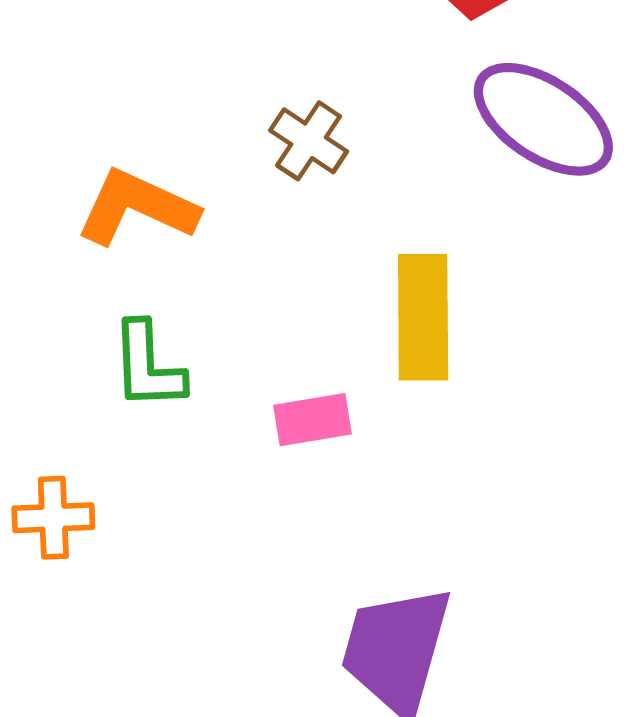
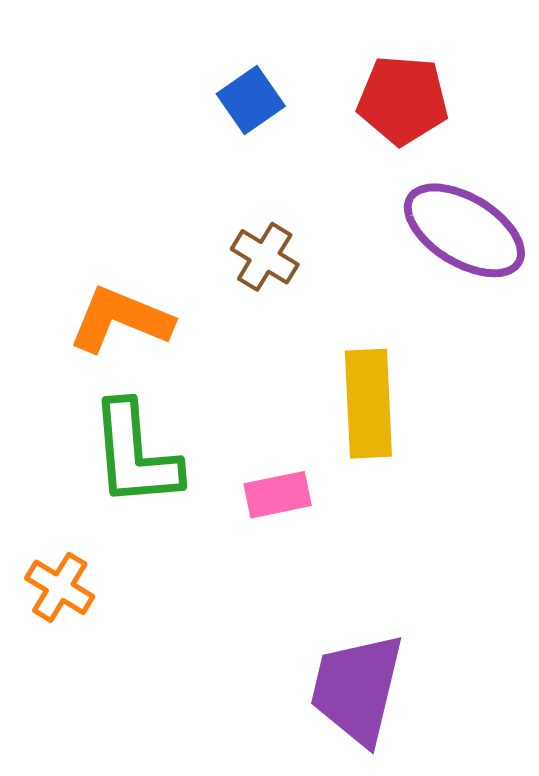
green L-shape: (148, 366) -> (135, 454), size x1.4
orange cross: (53, 518) -> (60, 587), turned 36

